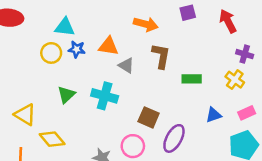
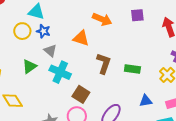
orange triangle: (108, 46) -> (81, 38), moved
brown L-shape: (161, 56) -> (104, 63), moved
gray triangle: (126, 65) -> (50, 51), moved
brown square: (149, 117) -> (81, 94), moved

